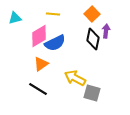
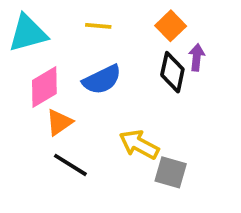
cyan triangle: (15, 18) -> (28, 33), size x1.6
pink diamond: (39, 36) -> (44, 87), moved
orange triangle: (41, 64) -> (59, 122), moved

